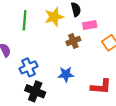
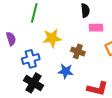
yellow star: (54, 17) -> (52, 38), moved
brown cross: (73, 41) -> (78, 51), moved, turned 32

